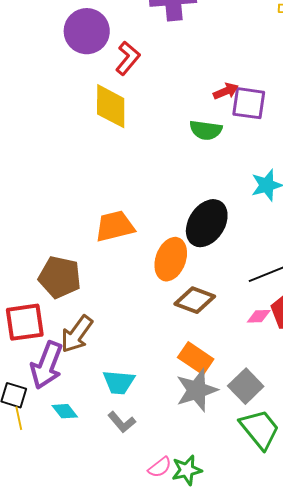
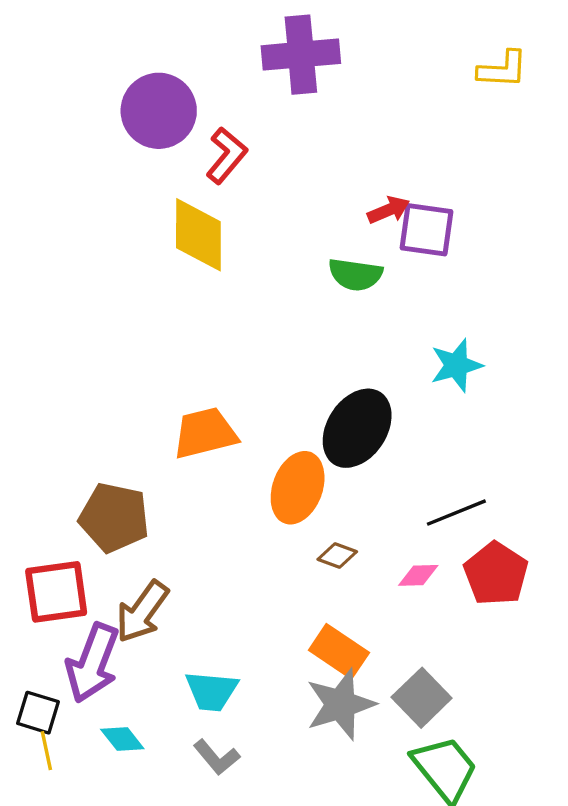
brown diamond: (195, 300) -> (337, 556), size x0.6
pink diamond: (259, 316) -> (418, 575), moved

